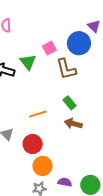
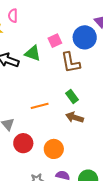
green triangle: (28, 62) -> (33, 53), turned -36
red circle: (33, 144) -> (23, 143), moved
orange circle: (42, 166) -> (54, 149), moved

